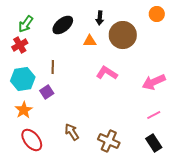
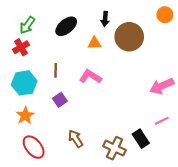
pink L-shape: (107, 73) -> (90, 77), moved
purple square: (47, 92) -> (60, 100), moved
black rectangle: (154, 143) -> (141, 139), moved

